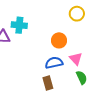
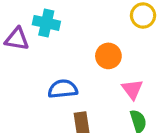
blue semicircle: (54, 63) -> (63, 89), moved

